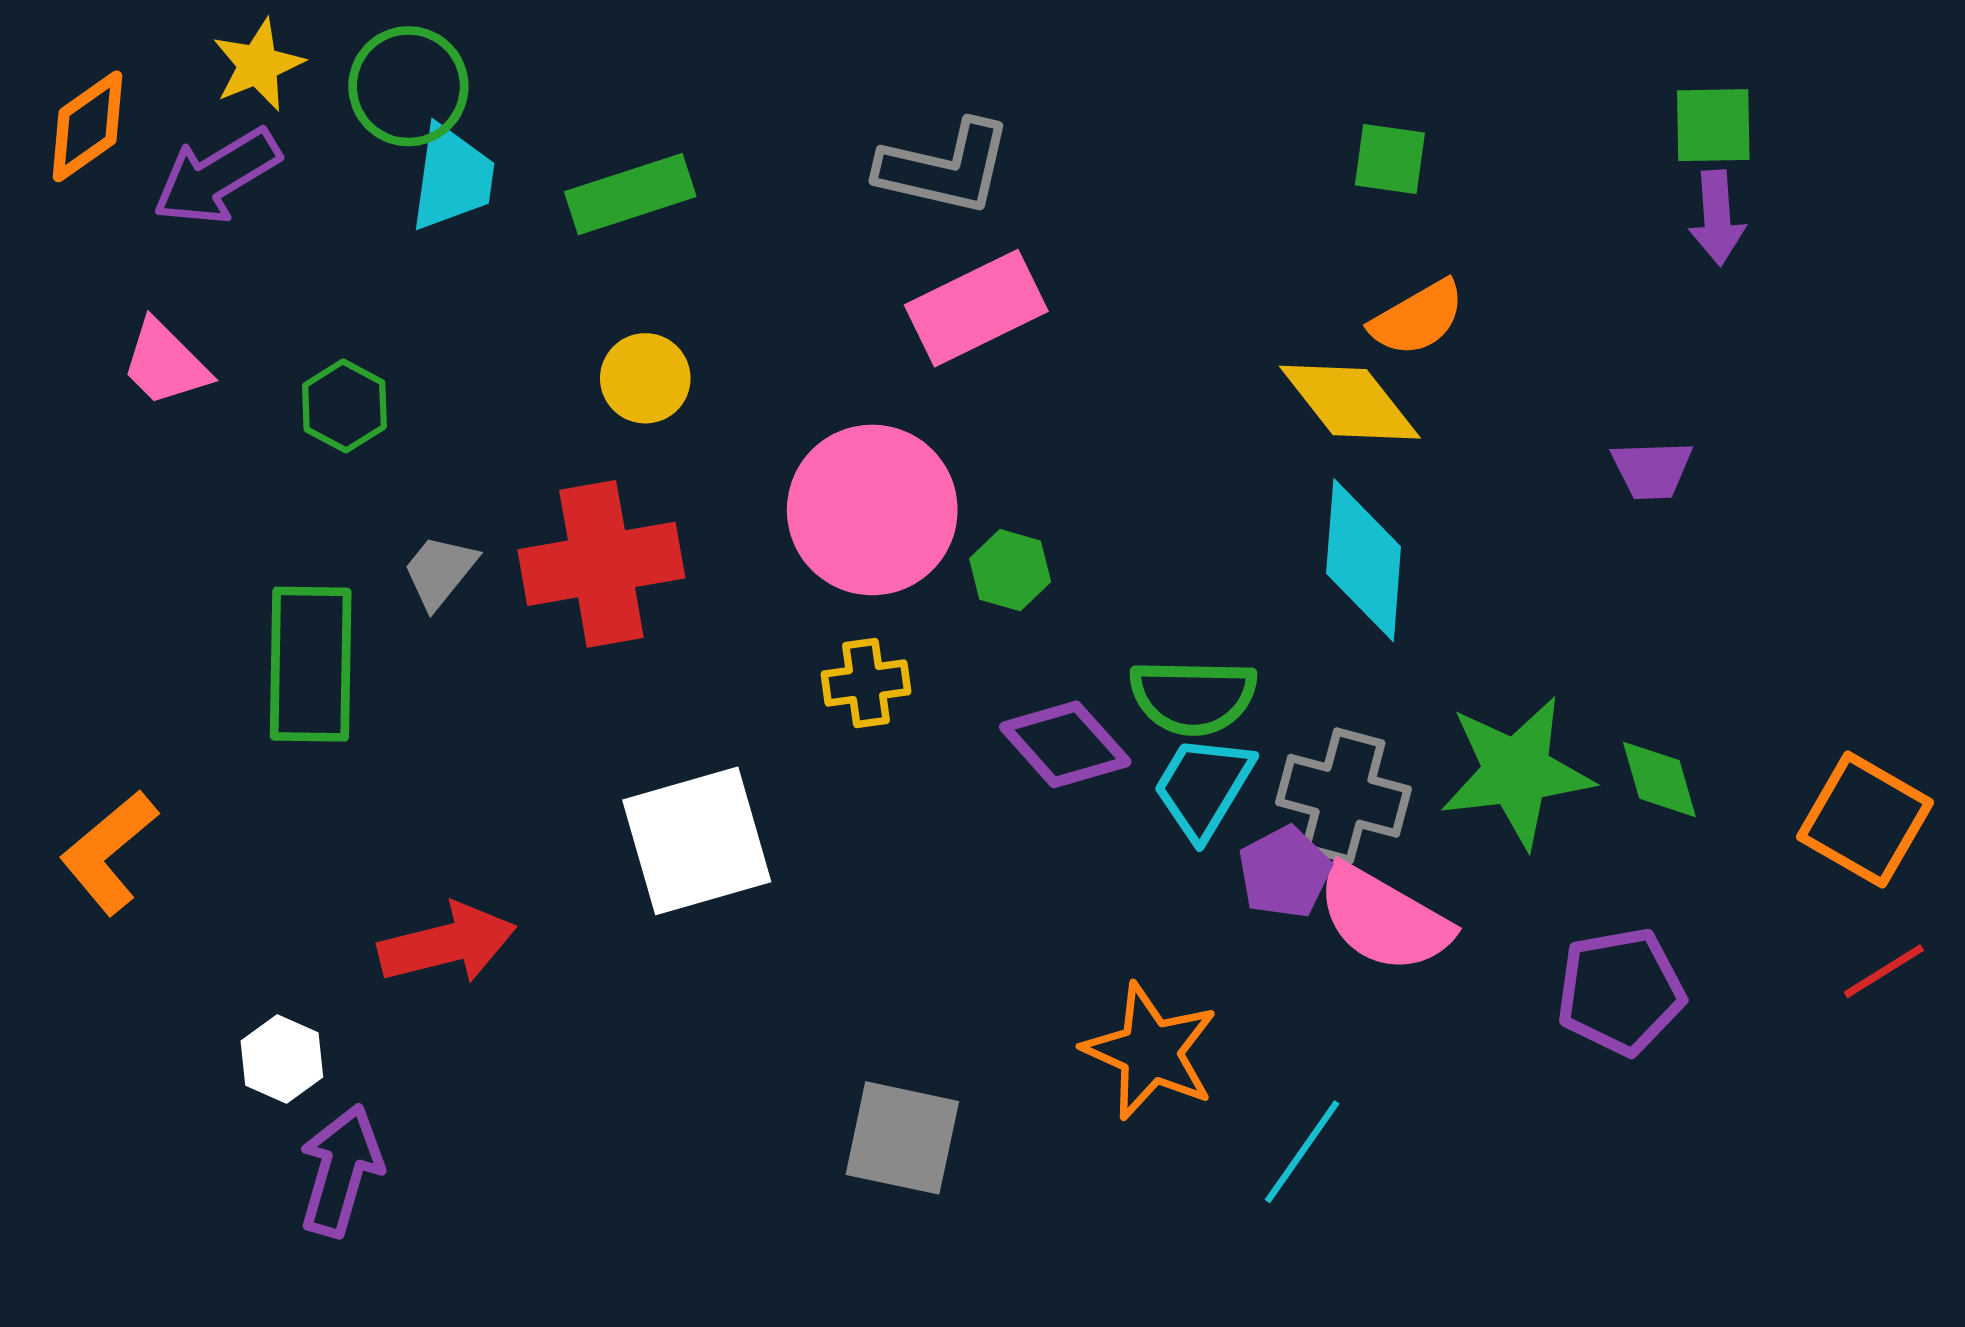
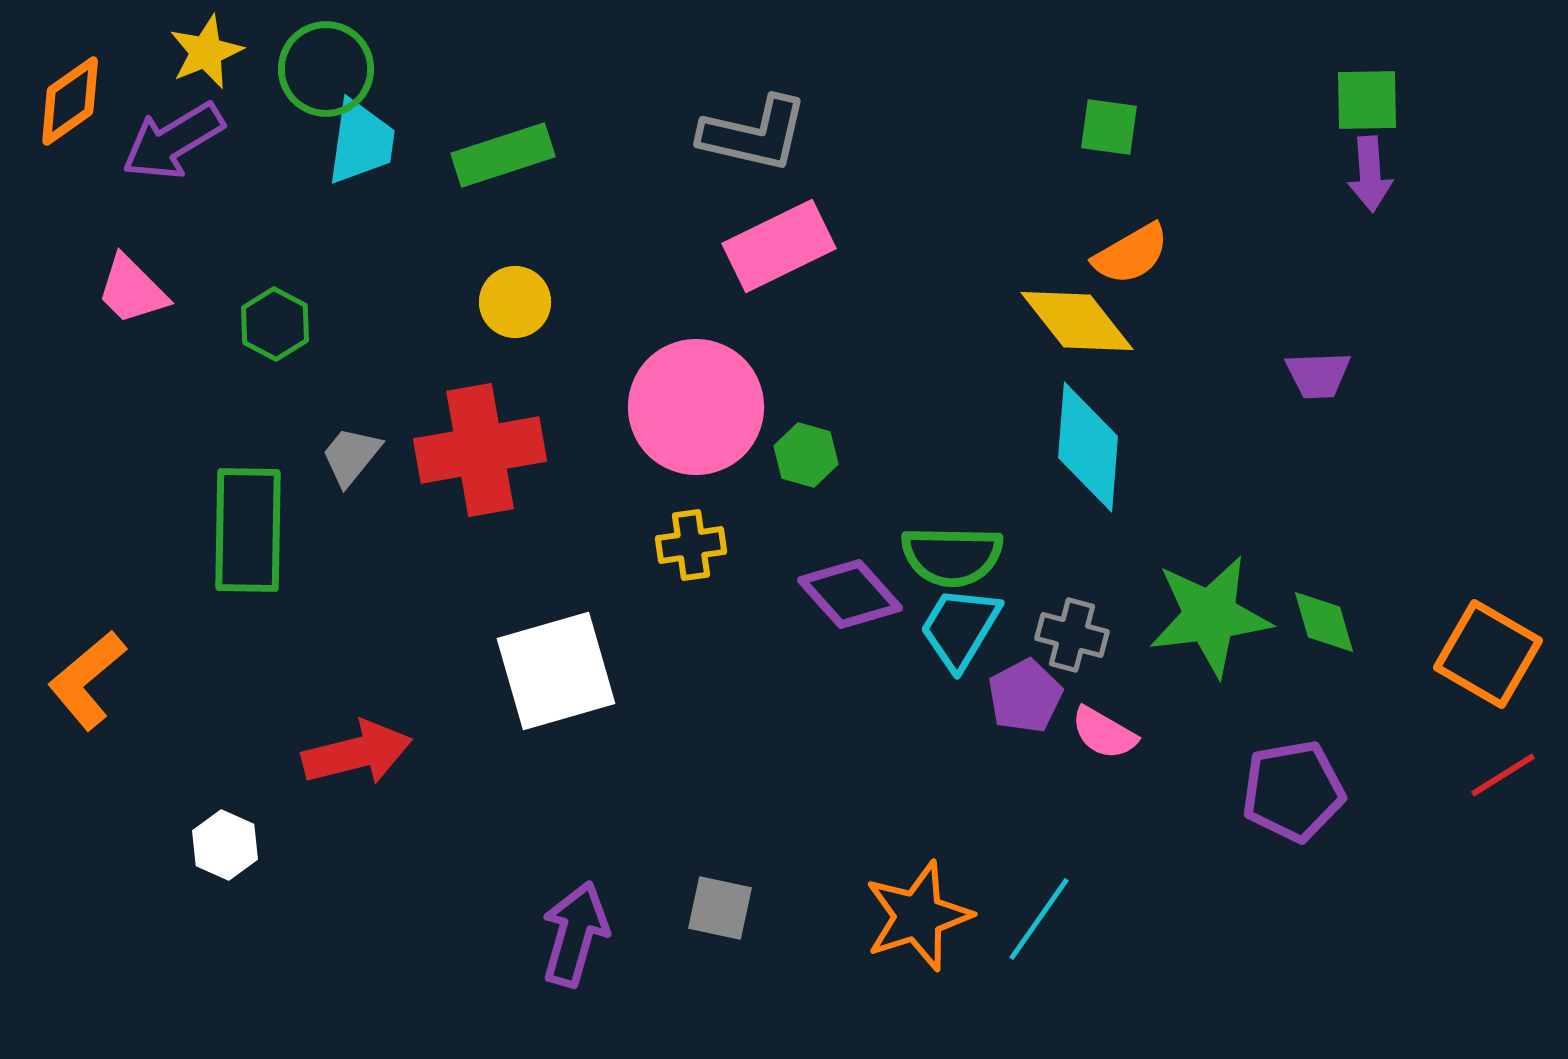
gray cross: (1344, 796) -> (1072, 635), size x0.7
pink semicircle: (1384, 919) -> (1104, 733), size x0.6
orange star: (1150, 1051) -> (918, 916), moved, turned 30
gray square: (902, 1138) -> (720, 908), size x0.7
purple arrow: (341, 1171) -> (575, 934), moved

